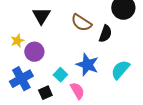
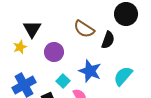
black triangle: (41, 16) -> (32, 29), moved
purple circle: (34, 52) -> (54, 52), moved

